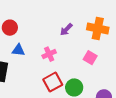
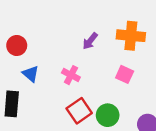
blue triangle: (18, 50) -> (31, 74), turned 40
pink cross: (49, 54) -> (71, 75), turned -32

